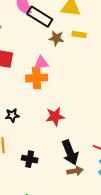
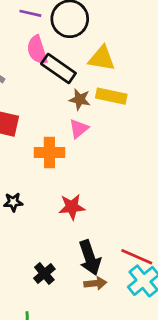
yellow rectangle: (79, 34) -> (111, 96), size x1.5
pink triangle: (41, 63) -> (79, 129), moved, turned -35
black cross: (30, 159) -> (44, 274), moved, turned 35

